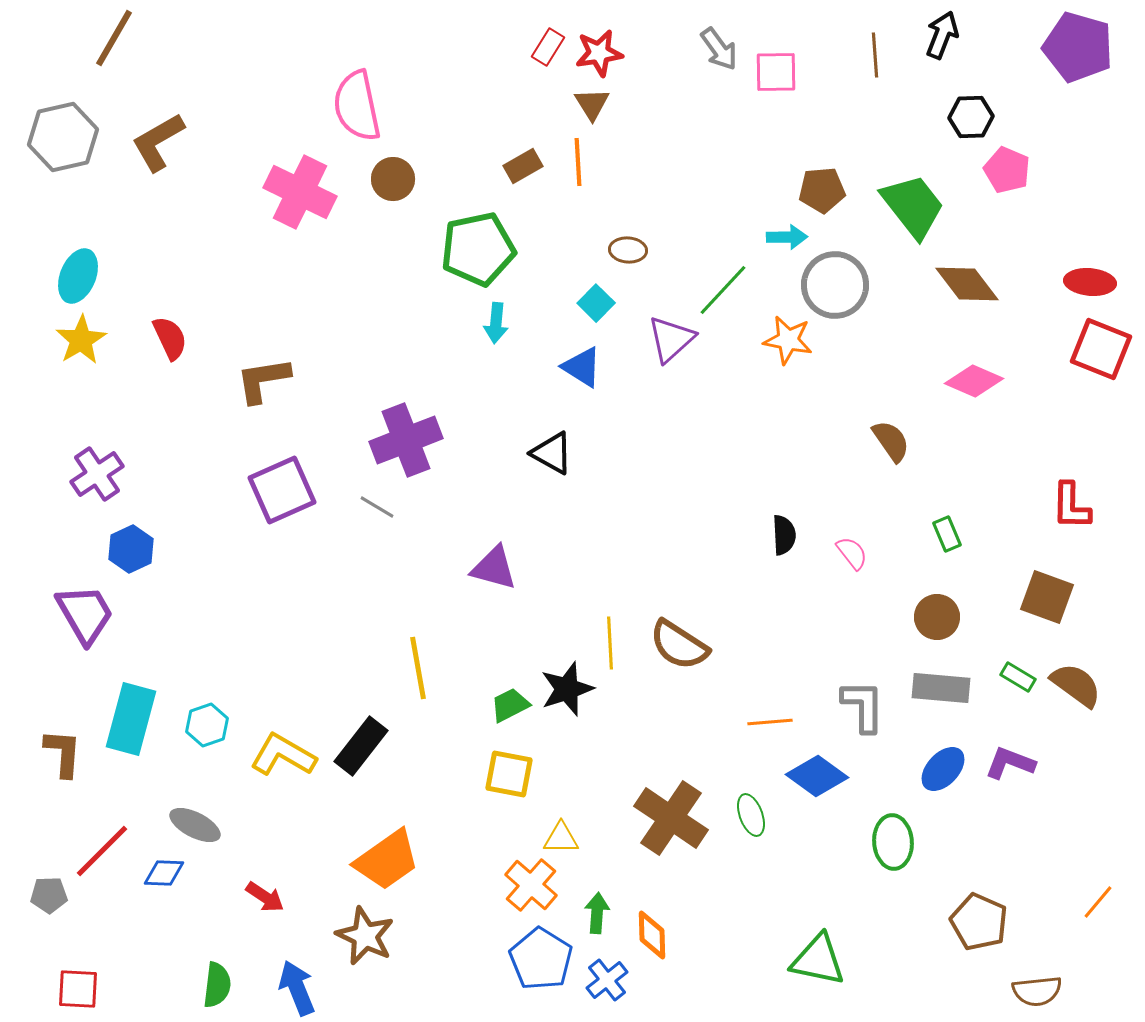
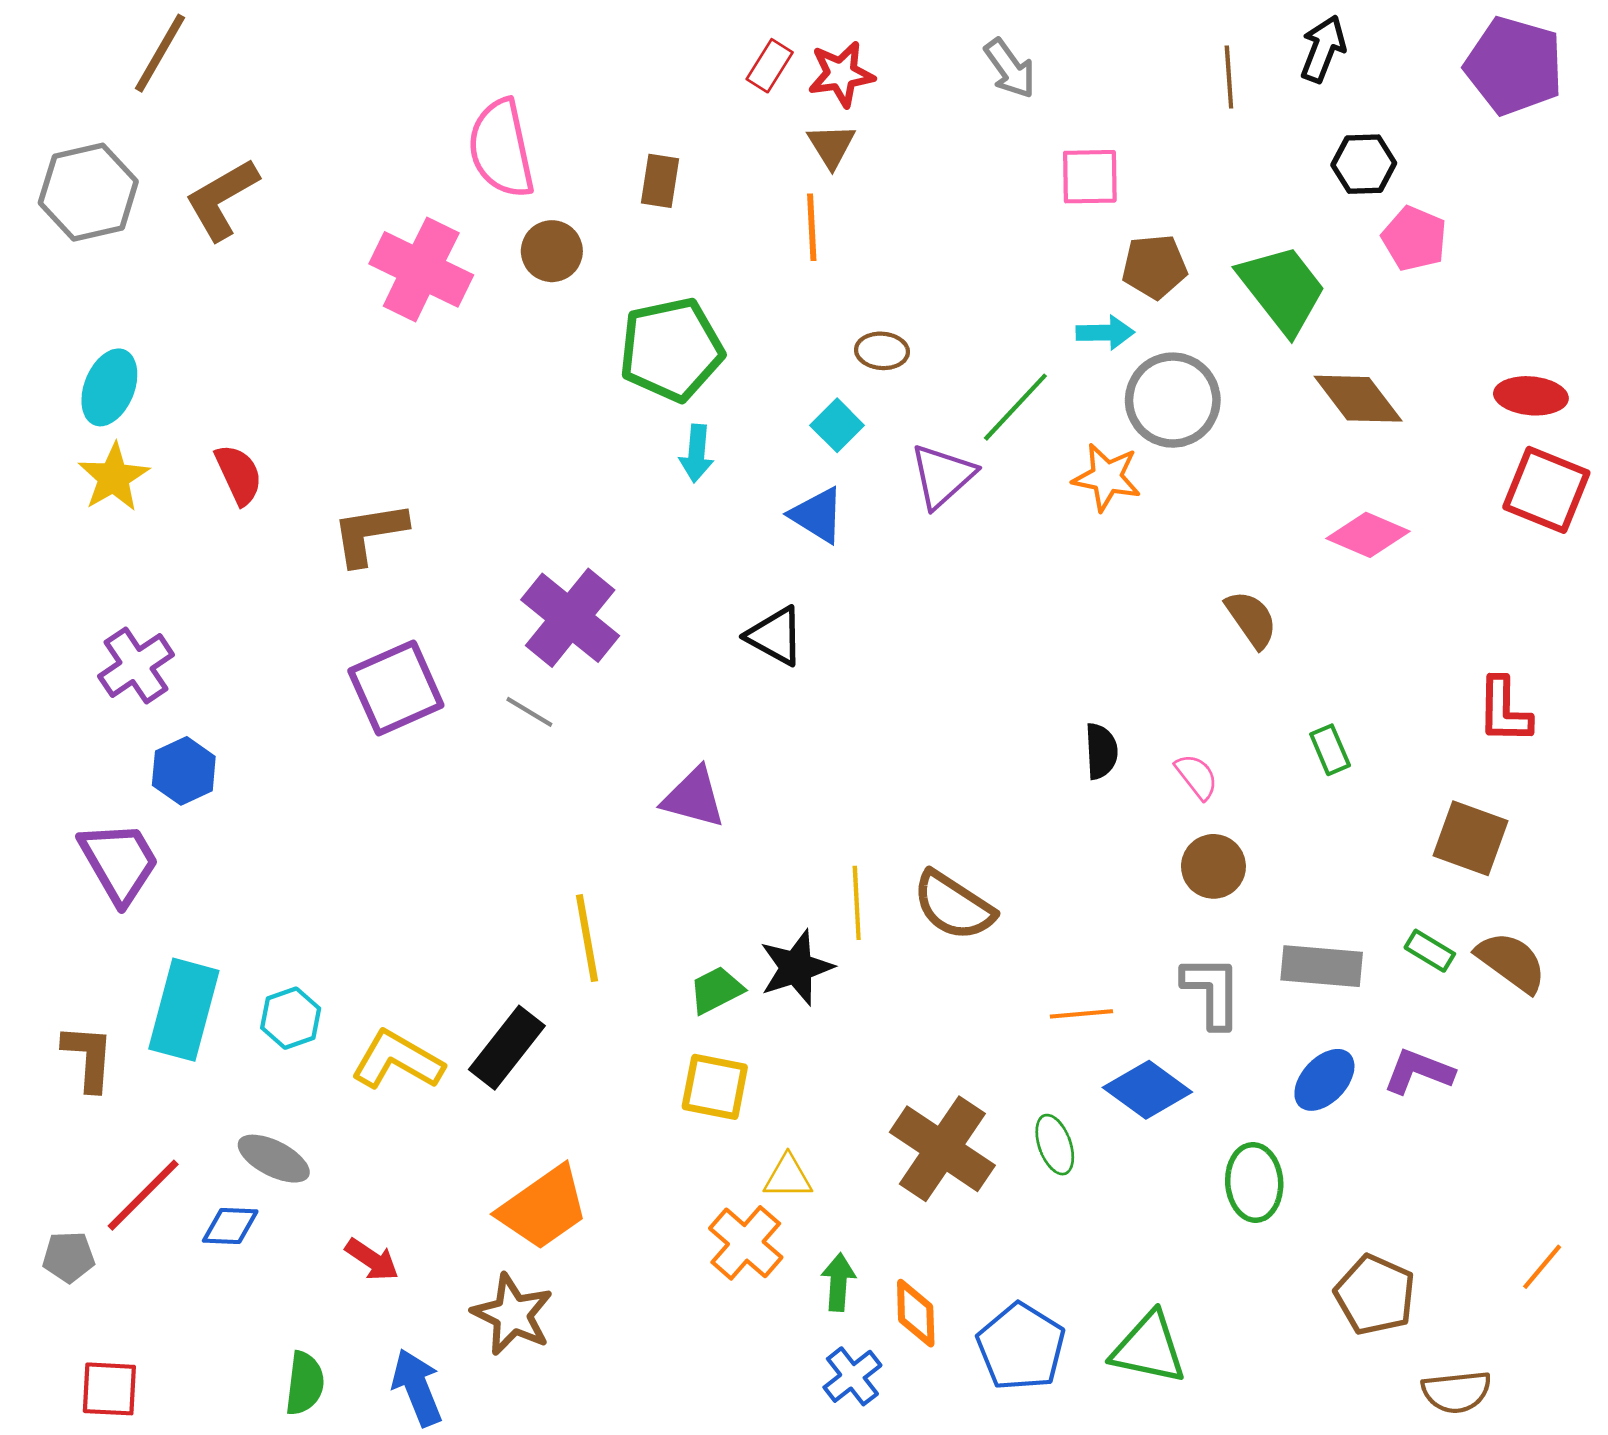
pink square: (776, 72) -> (1090, 177), moved
brown rectangle: (523, 166) -> (660, 181), moved, turned -51
purple cross: (406, 440) -> (570, 618), turned -30
brown circle: (937, 617) -> (1213, 866), moved
blue pentagon: (541, 959) -> (1021, 1347), moved

